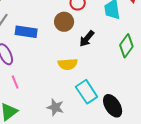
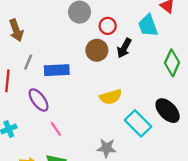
black arrow: (87, 39) -> (124, 48), moved
black ellipse: (113, 106) -> (168, 111), moved

